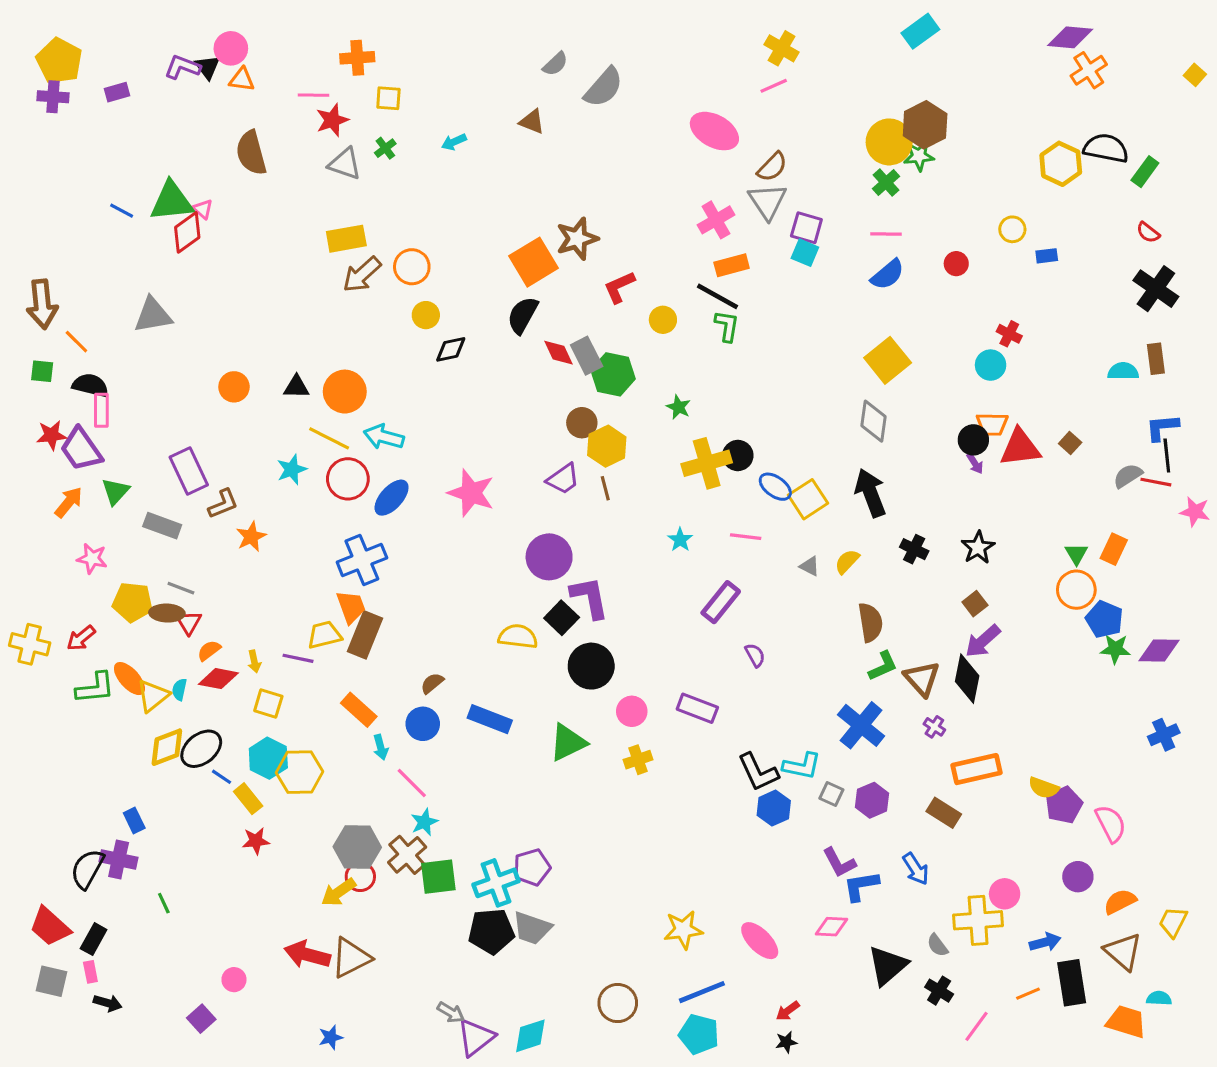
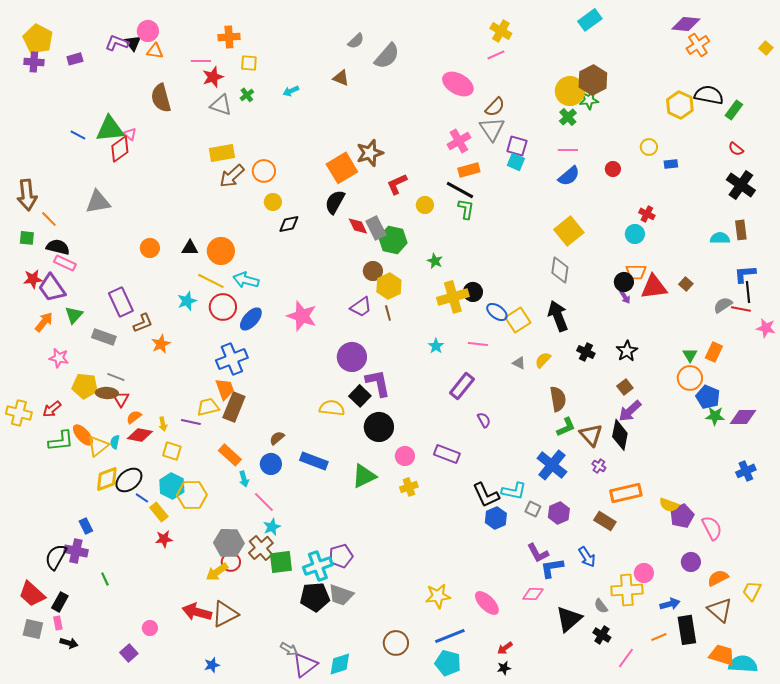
pink rectangle: (101, 410) -> (65, 263), turned -65
cyan semicircle: (1159, 998) -> (743, 664), moved, size x1.8

